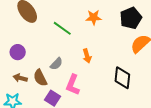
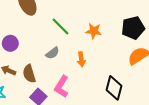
orange star: (94, 17) -> (94, 31), moved
gray semicircle: (56, 64) -> (52, 53), moved

